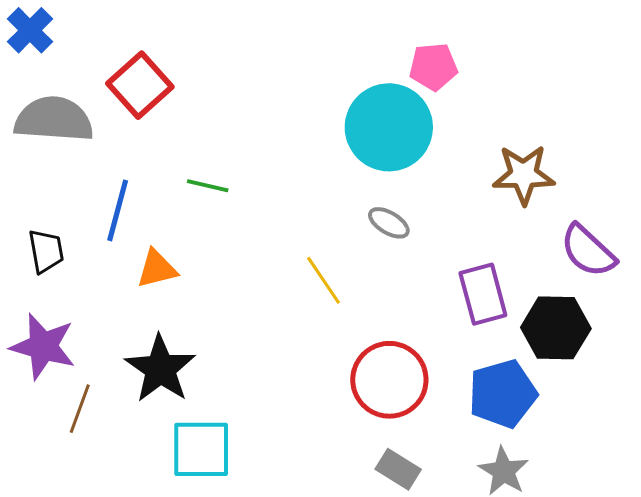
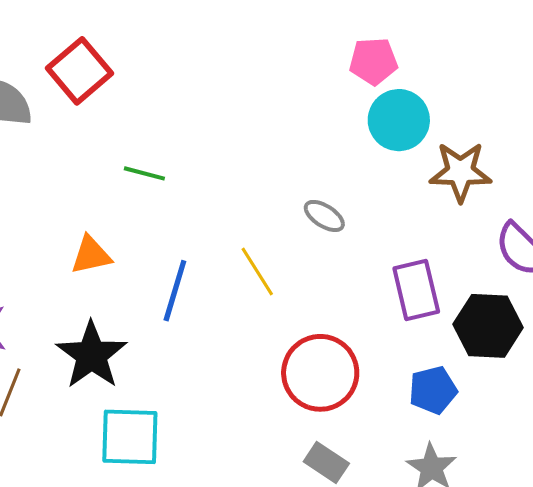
cyan circle: (389, 127) -> (399, 120), moved, size x0.7
blue line: (118, 210) -> (175, 291), moved
blue pentagon: (503, 394) -> (433, 390), size x0.7

